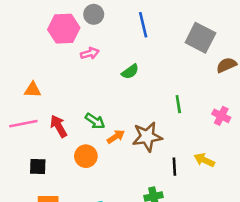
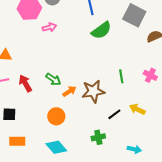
green semicircle: (130, 72) -> (101, 30), moved, size x1.5
green line: (178, 104) -> (121, 76), moved
orange circle: (86, 156) -> (56, 116), moved
black line: (174, 167) -> (114, 114), turned 56

